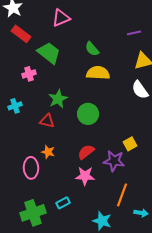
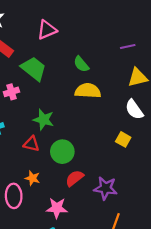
green star: (58, 99) -> (44, 120), turned -30
green circle: (88, 114) -> (62, 152), moved
yellow square: (130, 144) -> (123, 139), moved, turned -32
pink star: (85, 176) -> (57, 208), moved

